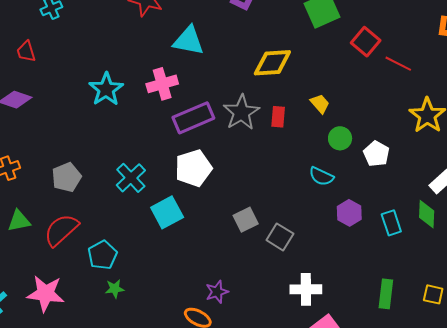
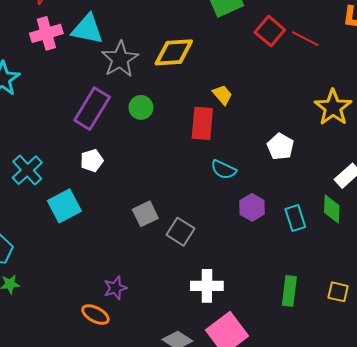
red line: (398, 64) -> (305, 39), moved
pink cross: (162, 84) -> (46, 33), moved
gray star: (241, 112) -> (120, 59), moved
red rectangle: (278, 117) -> (202, 123), moved, size x1.5
purple rectangle: (193, 118) -> (92, 109), turned -36
green circle: (340, 138) -> (141, 107), moved
white pentagon: (193, 168) -> (92, 160), size x0.6

